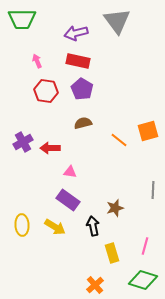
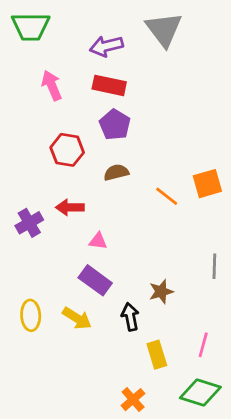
pink arrow: (37, 61) -> (52, 85), size x1.5
red hexagon: (46, 91) -> (67, 150), moved
purple cross: (23, 142) -> (29, 223), moved

